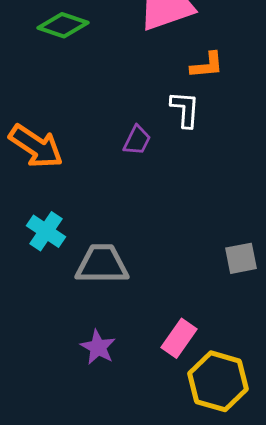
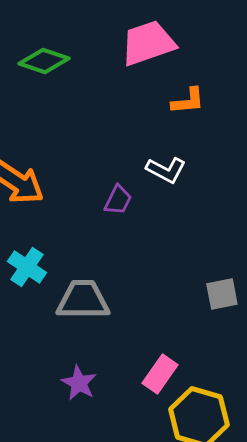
white L-shape: (185, 109) -> (166, 170), moved, turned 114
purple trapezoid: (137, 140) -> (118, 200), moved

